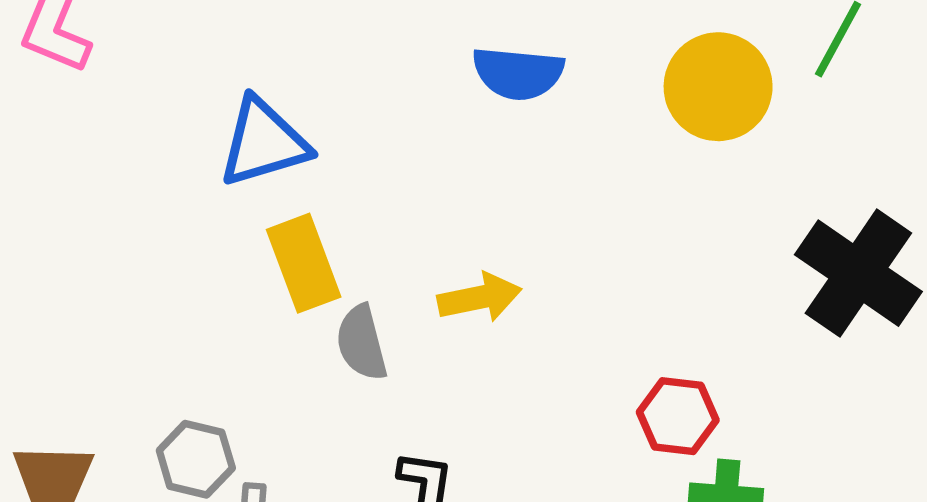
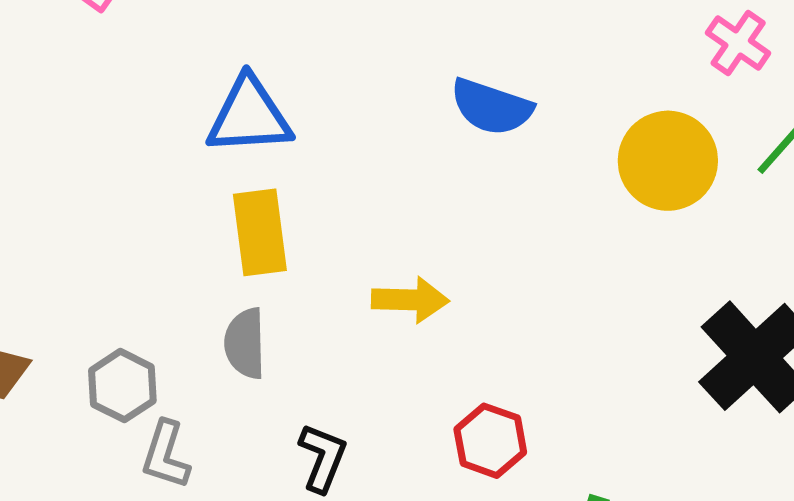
gray semicircle: (362, 343) -> (245, 343), moved
red hexagon: (678, 416) -> (490, 441), moved

